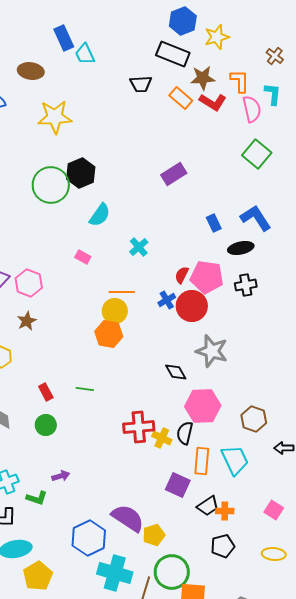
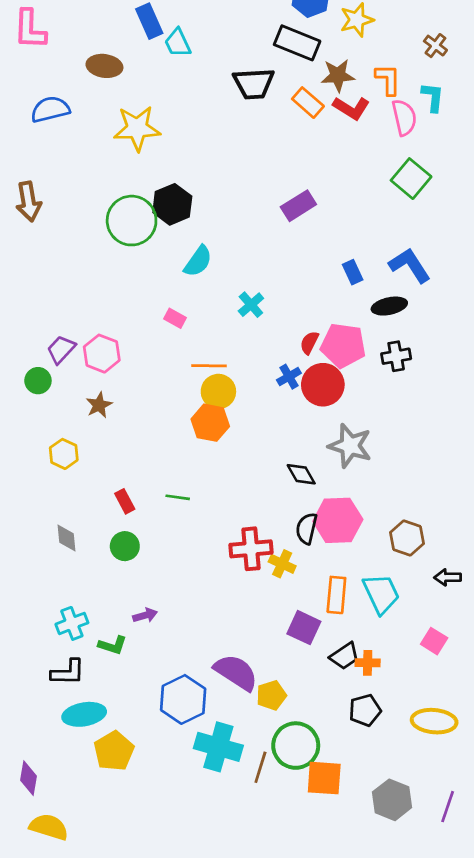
black trapezoid: (141, 84) -> (254, 84), size x1.4
orange line: (122, 292) -> (209, 366), moved
black semicircle: (185, 433) -> (307, 528), moved
pink square: (274, 510) -> (434, 641), moved
yellow ellipse: (274, 554) -> (434, 721), size x1.4

